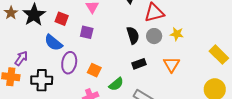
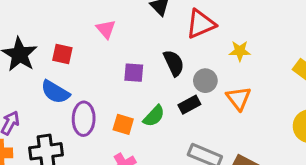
purple square: (87, 32) -> (134, 73), moved
gray circle: (154, 36) -> (205, 81), moved
green semicircle: (116, 84) -> (154, 116), moved

